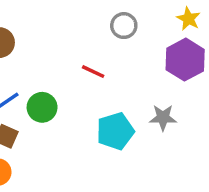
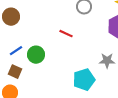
cyan pentagon: (115, 131) -> (84, 80), moved

